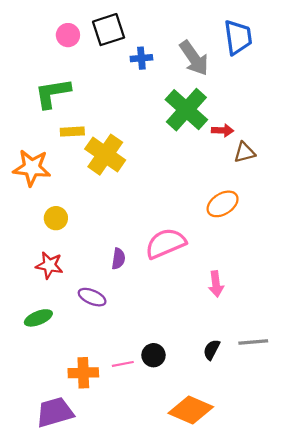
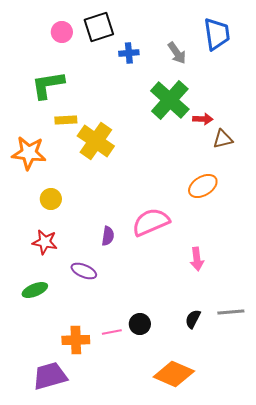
gray arrow: (194, 58) -> (177, 53), size x0.7

